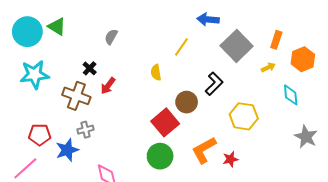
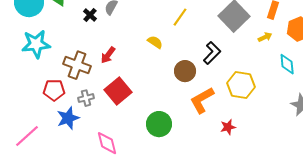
black cross: (90, 68) -> (90, 15), moved
yellow semicircle: (156, 72) -> (155, 42), turned 133
red square: (165, 122) -> (118, 91), moved
red pentagon: (40, 135) -> (54, 90), moved
orange L-shape: (204, 150) -> (202, 100), moved

